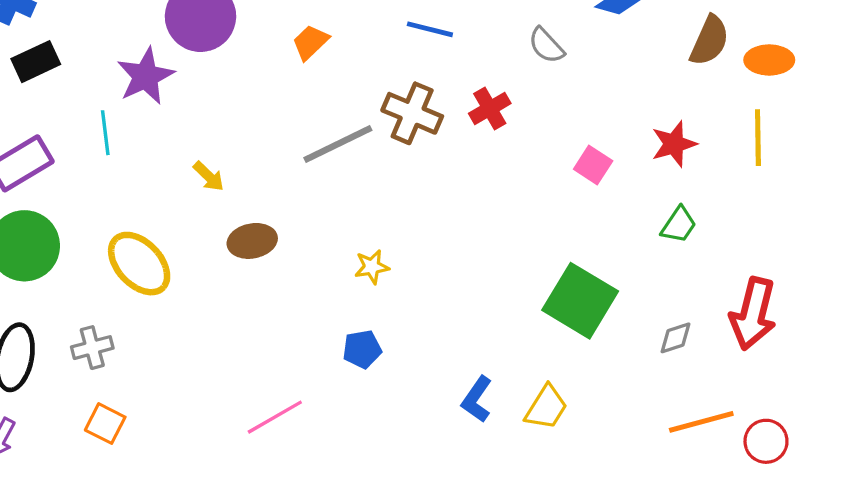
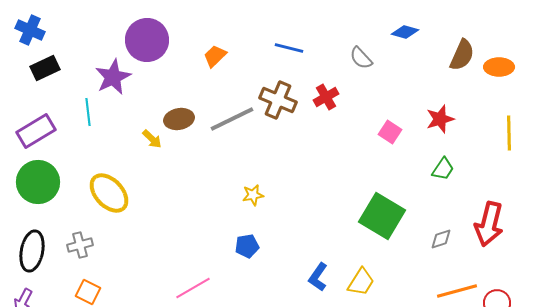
yellow line: (758, 138) -> (509, 133), moved
brown ellipse: (252, 241) -> (179, 119), moved

